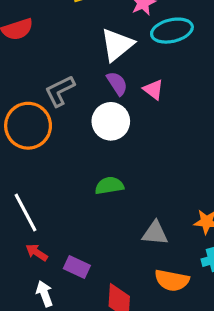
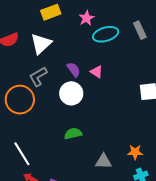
white triangle: (117, 45) -> (41, 44), moved

